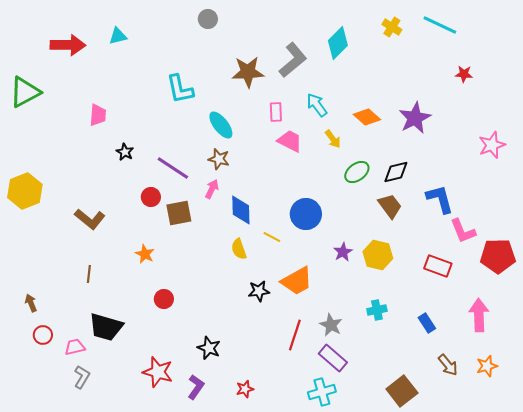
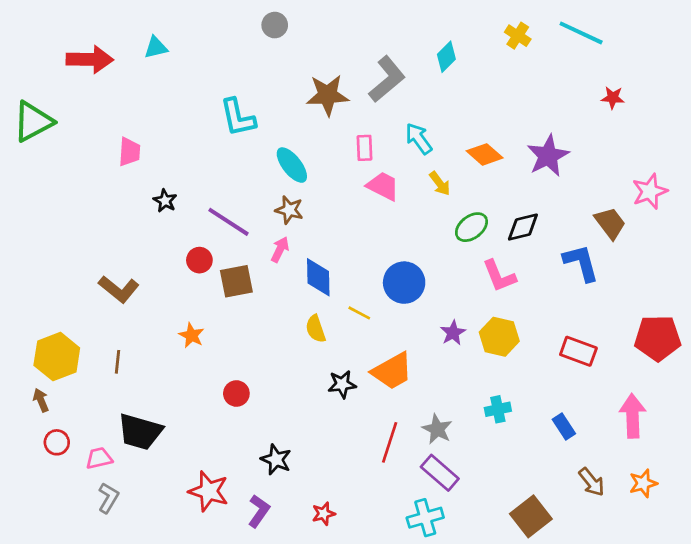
cyan diamond: (338, 43) -> (446, 57), size x0.7
yellow hexagon: (25, 191) -> (57, 357), moved
brown trapezoid: (390, 206) -> (610, 223), moved
pink L-shape: (463, 231) -> (499, 276), moved
red circle: (164, 299) -> (236, 393), moved

